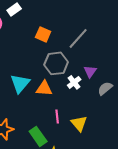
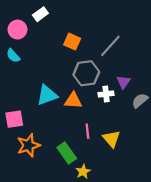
white cross: (74, 82) -> (106, 94), turned 32
cyan triangle: (20, 83) -> (47, 95), turned 30

